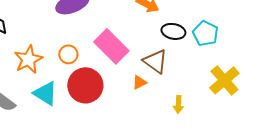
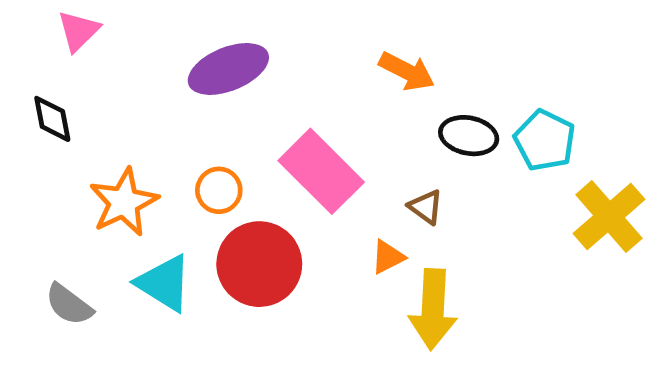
brown triangle: (155, 61) -> (426, 207), size x0.6
yellow cross: (224, 80) -> (609, 216), moved
yellow arrow: (178, 104) -> (433, 309), moved, size x1.8

